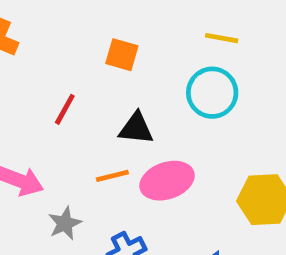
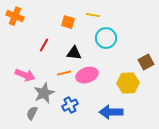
yellow line: (222, 38) -> (93, 15), moved
gray star: (65, 223) -> (44, 93), size x1.5

